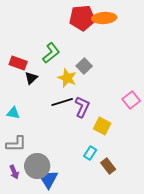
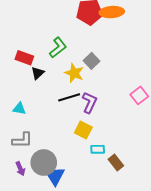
yellow square: (102, 126) -> (83, 130), moved
cyan rectangle: (90, 153) -> (98, 149), turned 56

